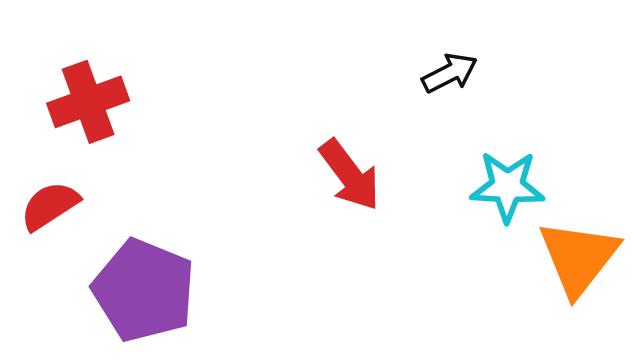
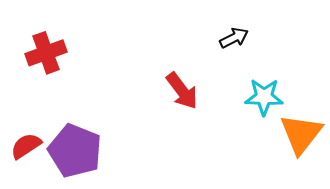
red semicircle: (50, 206) -> (26, 146), moved

